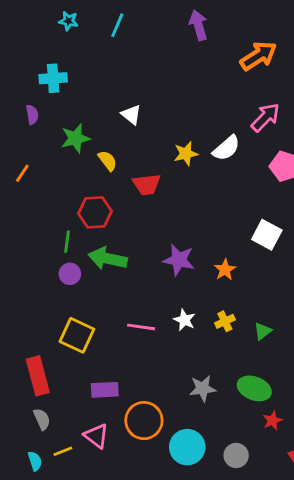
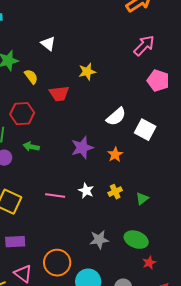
white semicircle: (226, 148) -> (116, 117), moved
green arrow: (108, 258) -> (31, 147), size x0.6
purple star: (179, 260) -> (82, 148), turned -30
purple rectangle: (105, 390) -> (15, 242), moved

